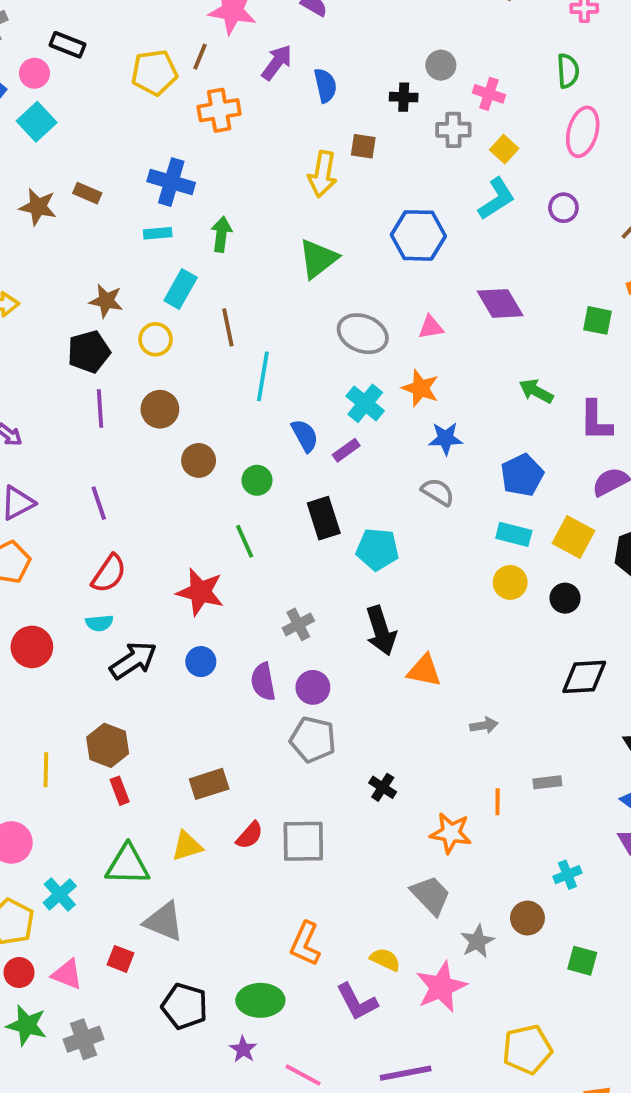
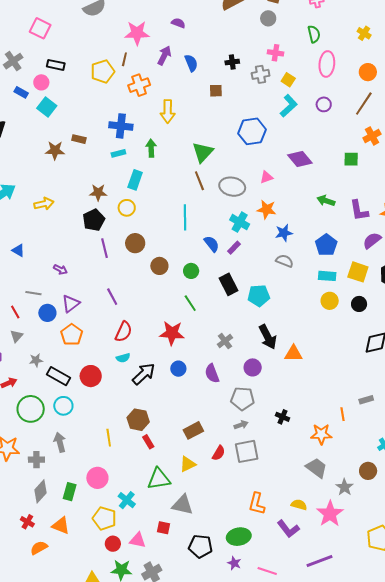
gray circle: (441, 65) -> (268, 18), moved
yellow arrow: (323, 174) -> (168, 111), moved
brown line: (228, 327) -> (199, 181), moved
purple circle: (313, 687) -> (253, 367), moved
gray arrow: (484, 725) -> (241, 425), moved

